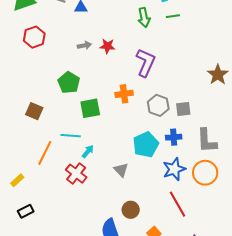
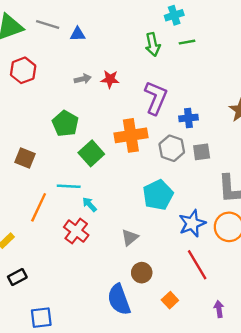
orange cross: (124, 94) -> (131, 135), size x1.5
green square: (90, 108) -> (91, 153), turned -30
blue cross: (174, 137) -> (188, 118), moved
cyan arrow: (88, 151) -> (89, 204), turned -80
gray triangle: (121, 170) -> (130, 237), moved, turned 35

